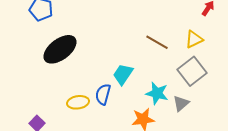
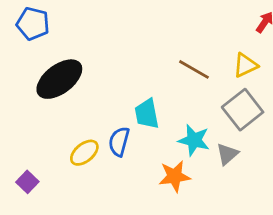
cyan trapezoid: (123, 74) -> (147, 114), turned -45
yellow ellipse: (78, 102) -> (84, 153), turned -30

